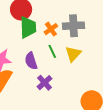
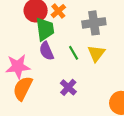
orange cross: (51, 29) -> (58, 11), moved
purple semicircle: (31, 61) -> (46, 51), moved

